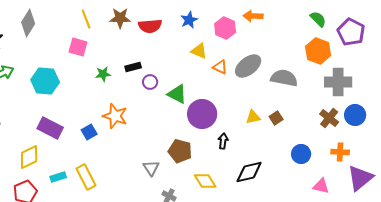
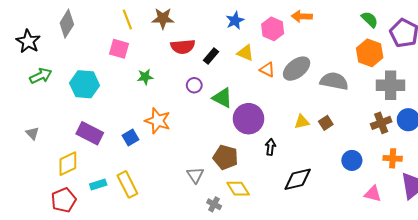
red semicircle: (150, 26) -> (183, 47), moved
black rectangle: (133, 67) -> (211, 56), moved, turned -35
brown cross: (329, 118) -> (381, 123), turned 30
yellow diamond: (205, 181) -> (238, 189), moved

